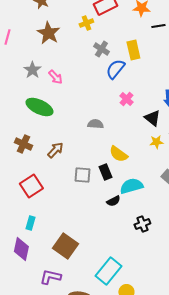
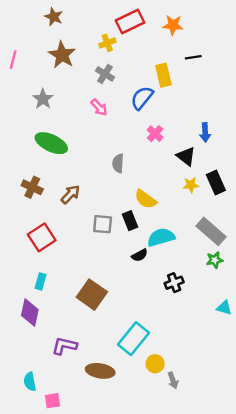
black line: (158, 26) -> (193, 57), moved
gray cross: (101, 49) -> (105, 74), moved
pink arrow: (55, 77) -> (99, 107), moved
gray semicircle: (95, 124) -> (118, 163), turned -91
brown square: (65, 246) -> (92, 295), moved

